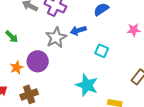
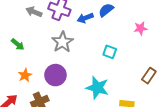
blue arrow: (78, 30) -> (85, 18), moved
purple circle: (38, 61) -> (55, 75), moved

